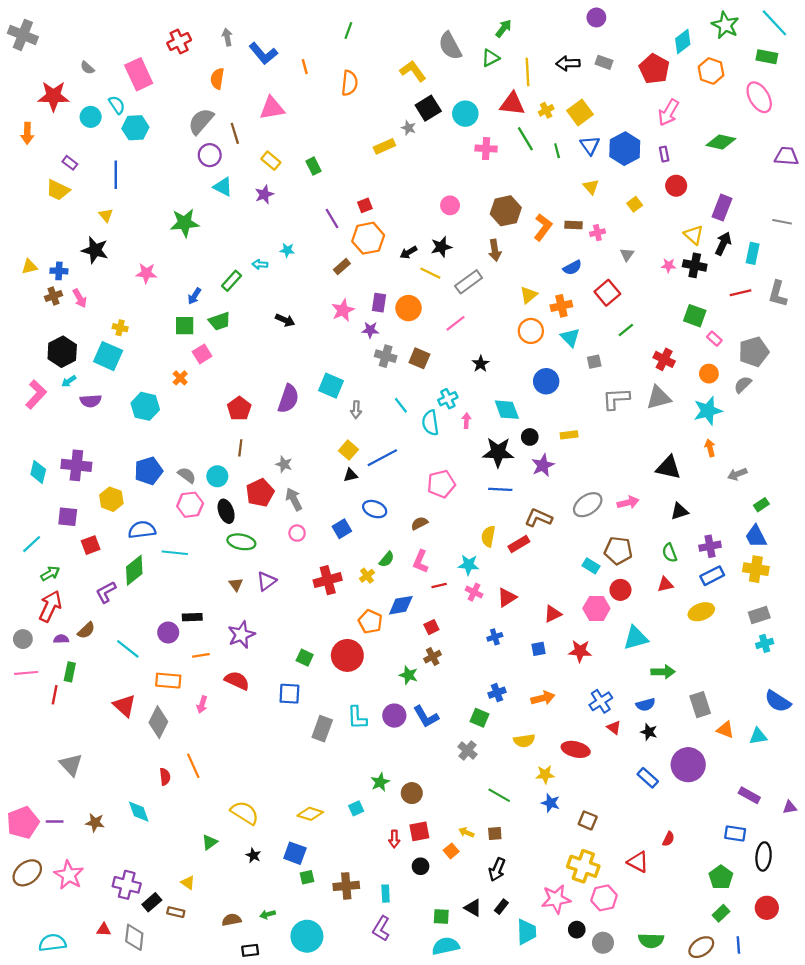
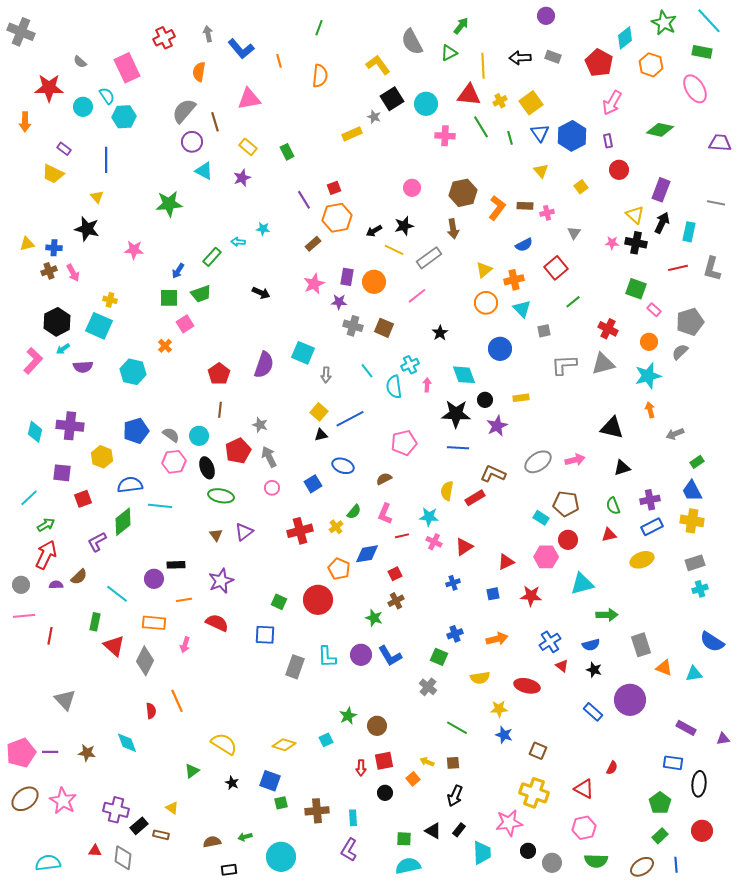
green rectangle: (70, 672) -> (95, 622), moved
pink hexagon: (604, 898) -> (584, 828), moved

